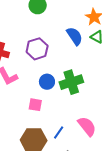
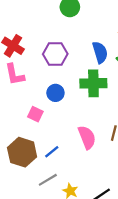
green cross: (71, 82) -> (93, 83), moved
pink semicircle: (87, 126) -> (87, 137), moved

